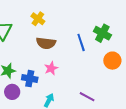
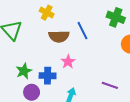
blue line: (81, 42) -> (82, 31), moved

